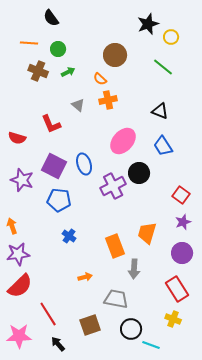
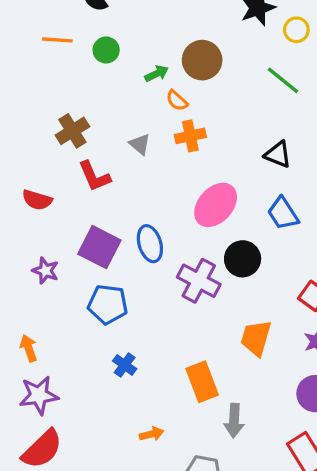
brown cross: (38, 71) -> (72, 131), moved, turned 36
green arrow: (68, 72) -> (157, 74), moved
purple star: (22, 180) -> (45, 271), size x0.7
purple cross: (113, 186) -> (199, 281), turned -35
orange trapezoid: (147, 233) -> (256, 338), moved

